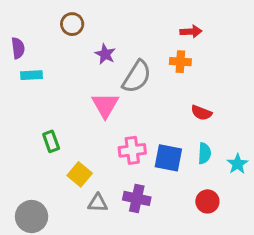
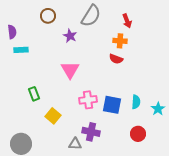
red arrow: (191, 32) -> (127, 21), turned 72
gray semicircle: (137, 77) -> (91, 16), moved
red semicircle: (201, 113) -> (116, 59), moved
gray triangle: (98, 203) -> (75, 144), moved

